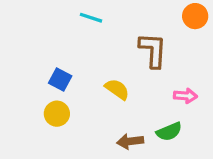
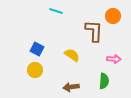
orange circle: (195, 16) -> (113, 16), moved
green semicircle: (169, 132) -> (104, 81), turned -63
brown arrow: (130, 141) -> (71, 87), moved

